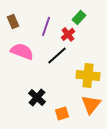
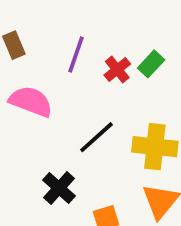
green rectangle: (79, 17) -> (151, 64), moved
black line: (57, 55) -> (97, 137), moved

